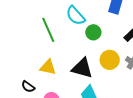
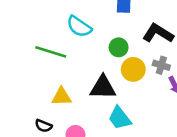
green line: (48, 30) -> (51, 52), turned -35
green circle: (93, 32) -> (119, 47), moved

